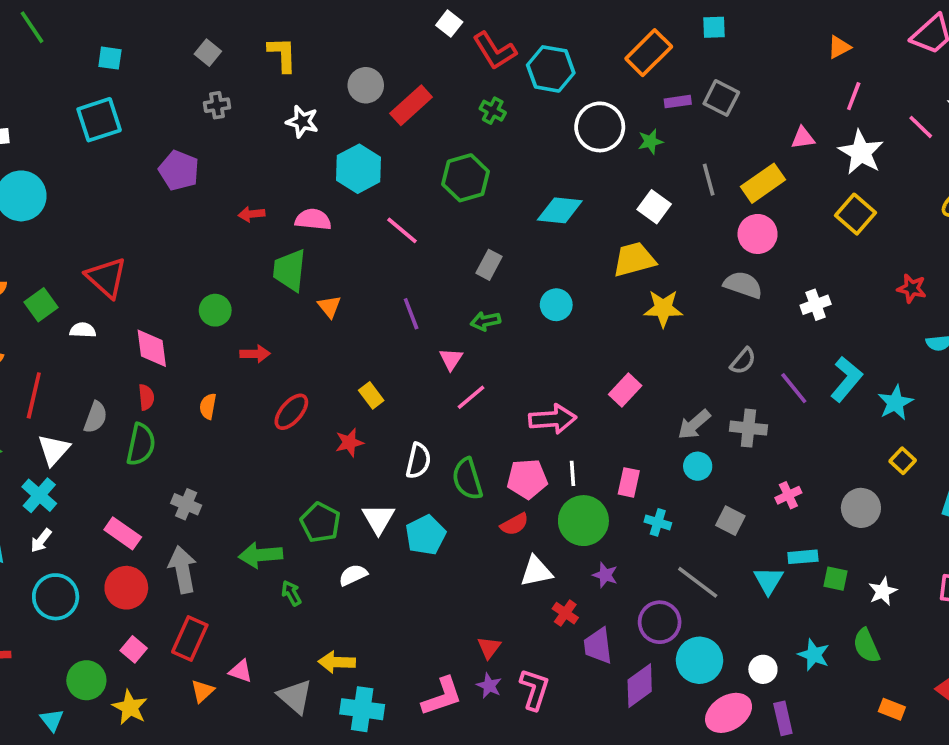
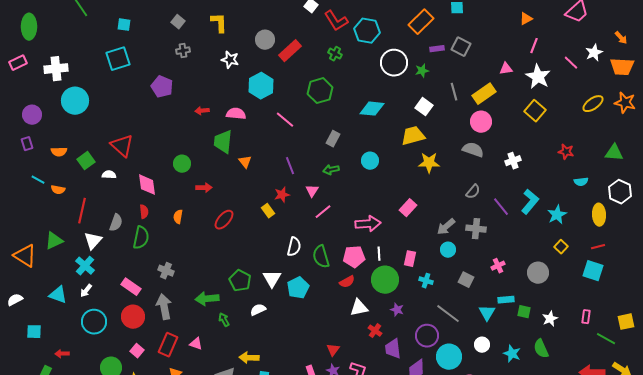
red star: (349, 443) -> (282, 195), moved
white circle: (763, 669) -> (482, 345), moved
pink triangle: (241, 671) -> (196, 344), moved

